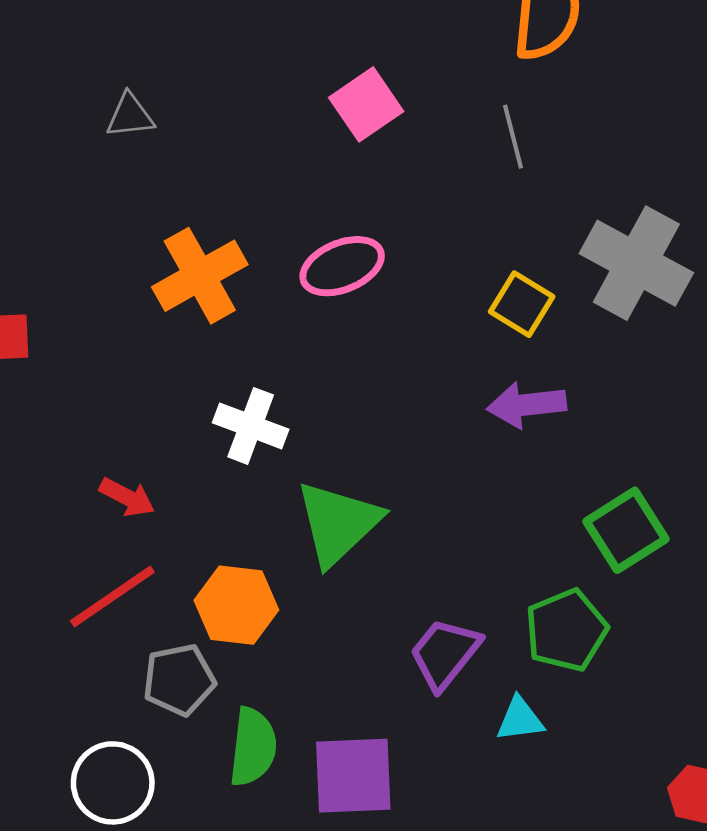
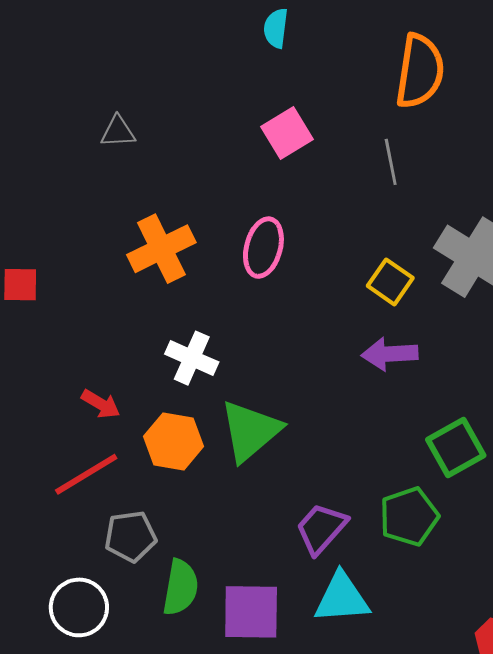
pink ellipse: (342, 266) -> (263, 248), turned -56
orange hexagon: (236, 605) -> (173, 441), moved
cyan triangle: (520, 719) -> (342, 598), moved, size x1.6

